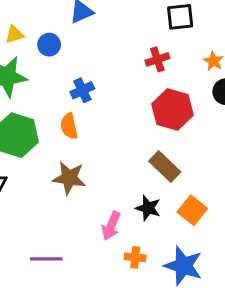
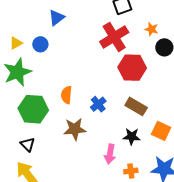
red cross: (157, 59) -> (114, 37), size x1.8
blue cross: (82, 90) -> (98, 104), moved
orange semicircle: (69, 126) -> (66, 95), turned 30

